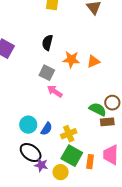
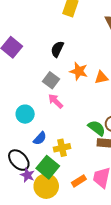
cyan circle: (28, 125) -> (25, 114), moved
green square: (72, 156) -> (48, 167), moved
orange rectangle: (90, 162) -> (79, 181), turned 40
yellow circle: (61, 172) -> (46, 186), size x1.5

